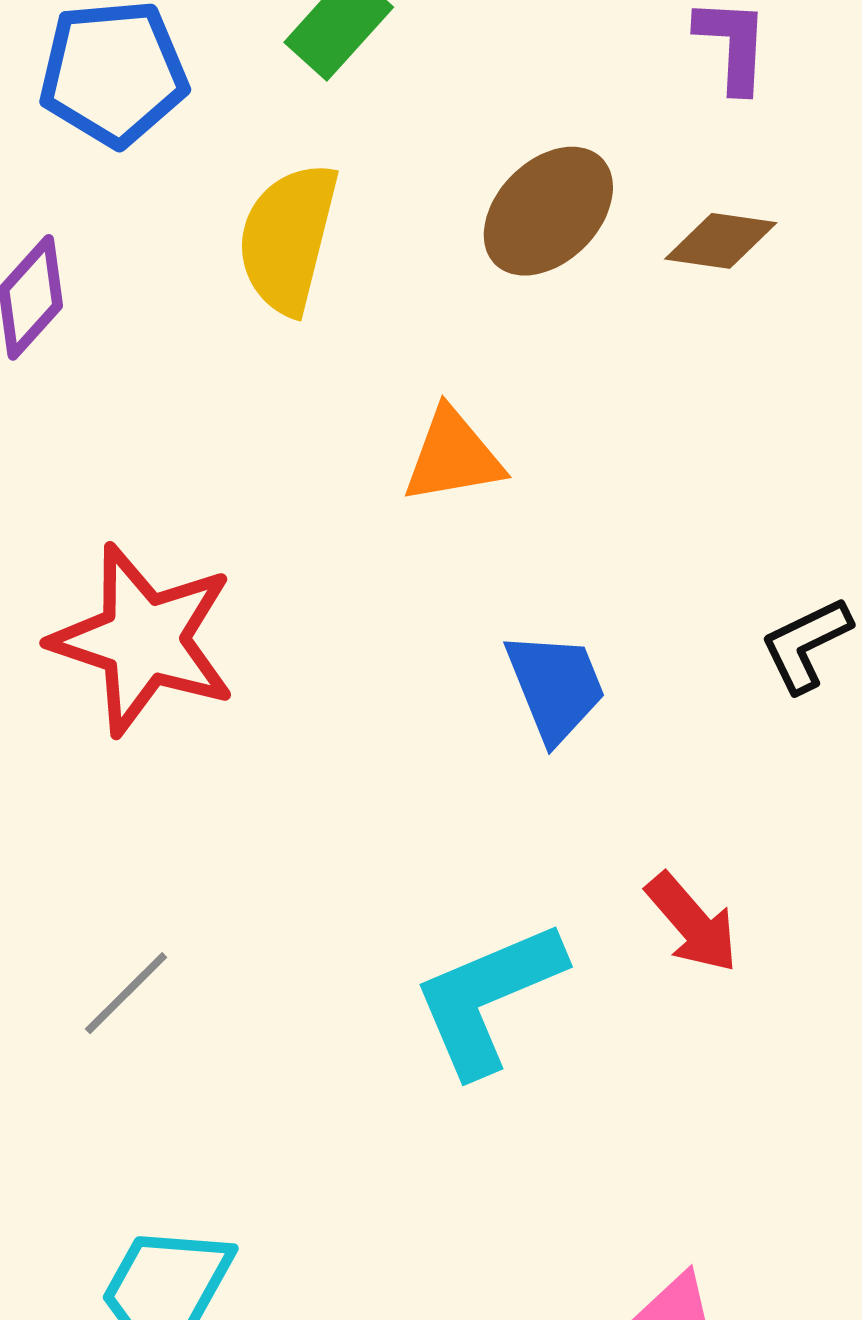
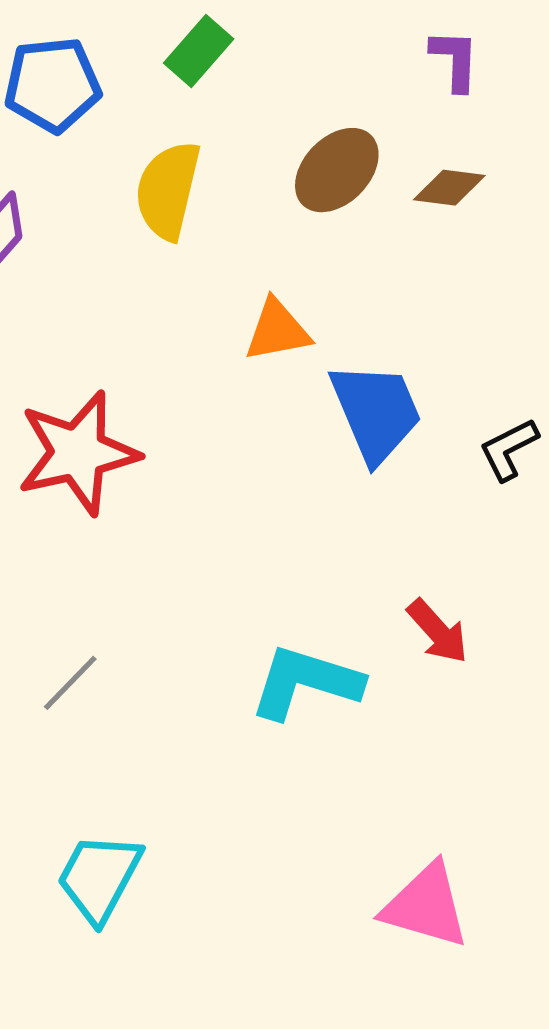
red star: (144, 640) -> (78, 453), turned -30
blue trapezoid: (556, 687) -> (376, 412), moved, size x1.4
cyan L-shape: (488, 998) -> (306, 682), turned 41

